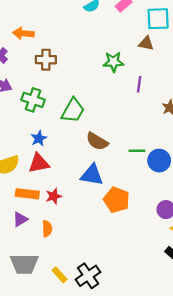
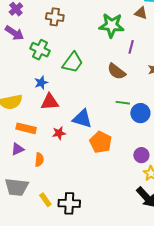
green star: (113, 62) -> (112, 25), size x1.4
brown semicircle: (97, 141) -> (116, 71), moved
red triangle: (39, 163) -> (50, 102), moved
red star: (54, 196) -> (59, 133), moved
black cross: (88, 276) -> (69, 203), turned 30

